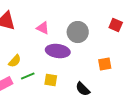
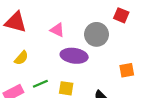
red square: (116, 25) -> (121, 15), moved
yellow semicircle: (15, 61) -> (21, 58), moved

